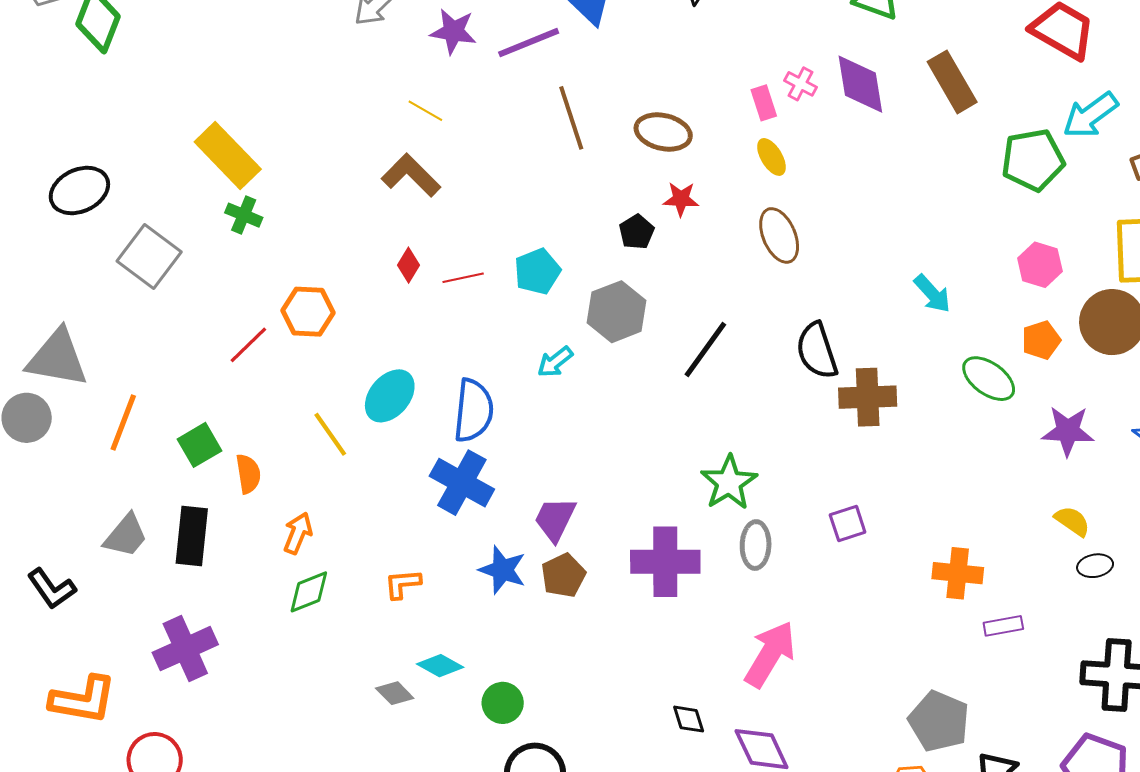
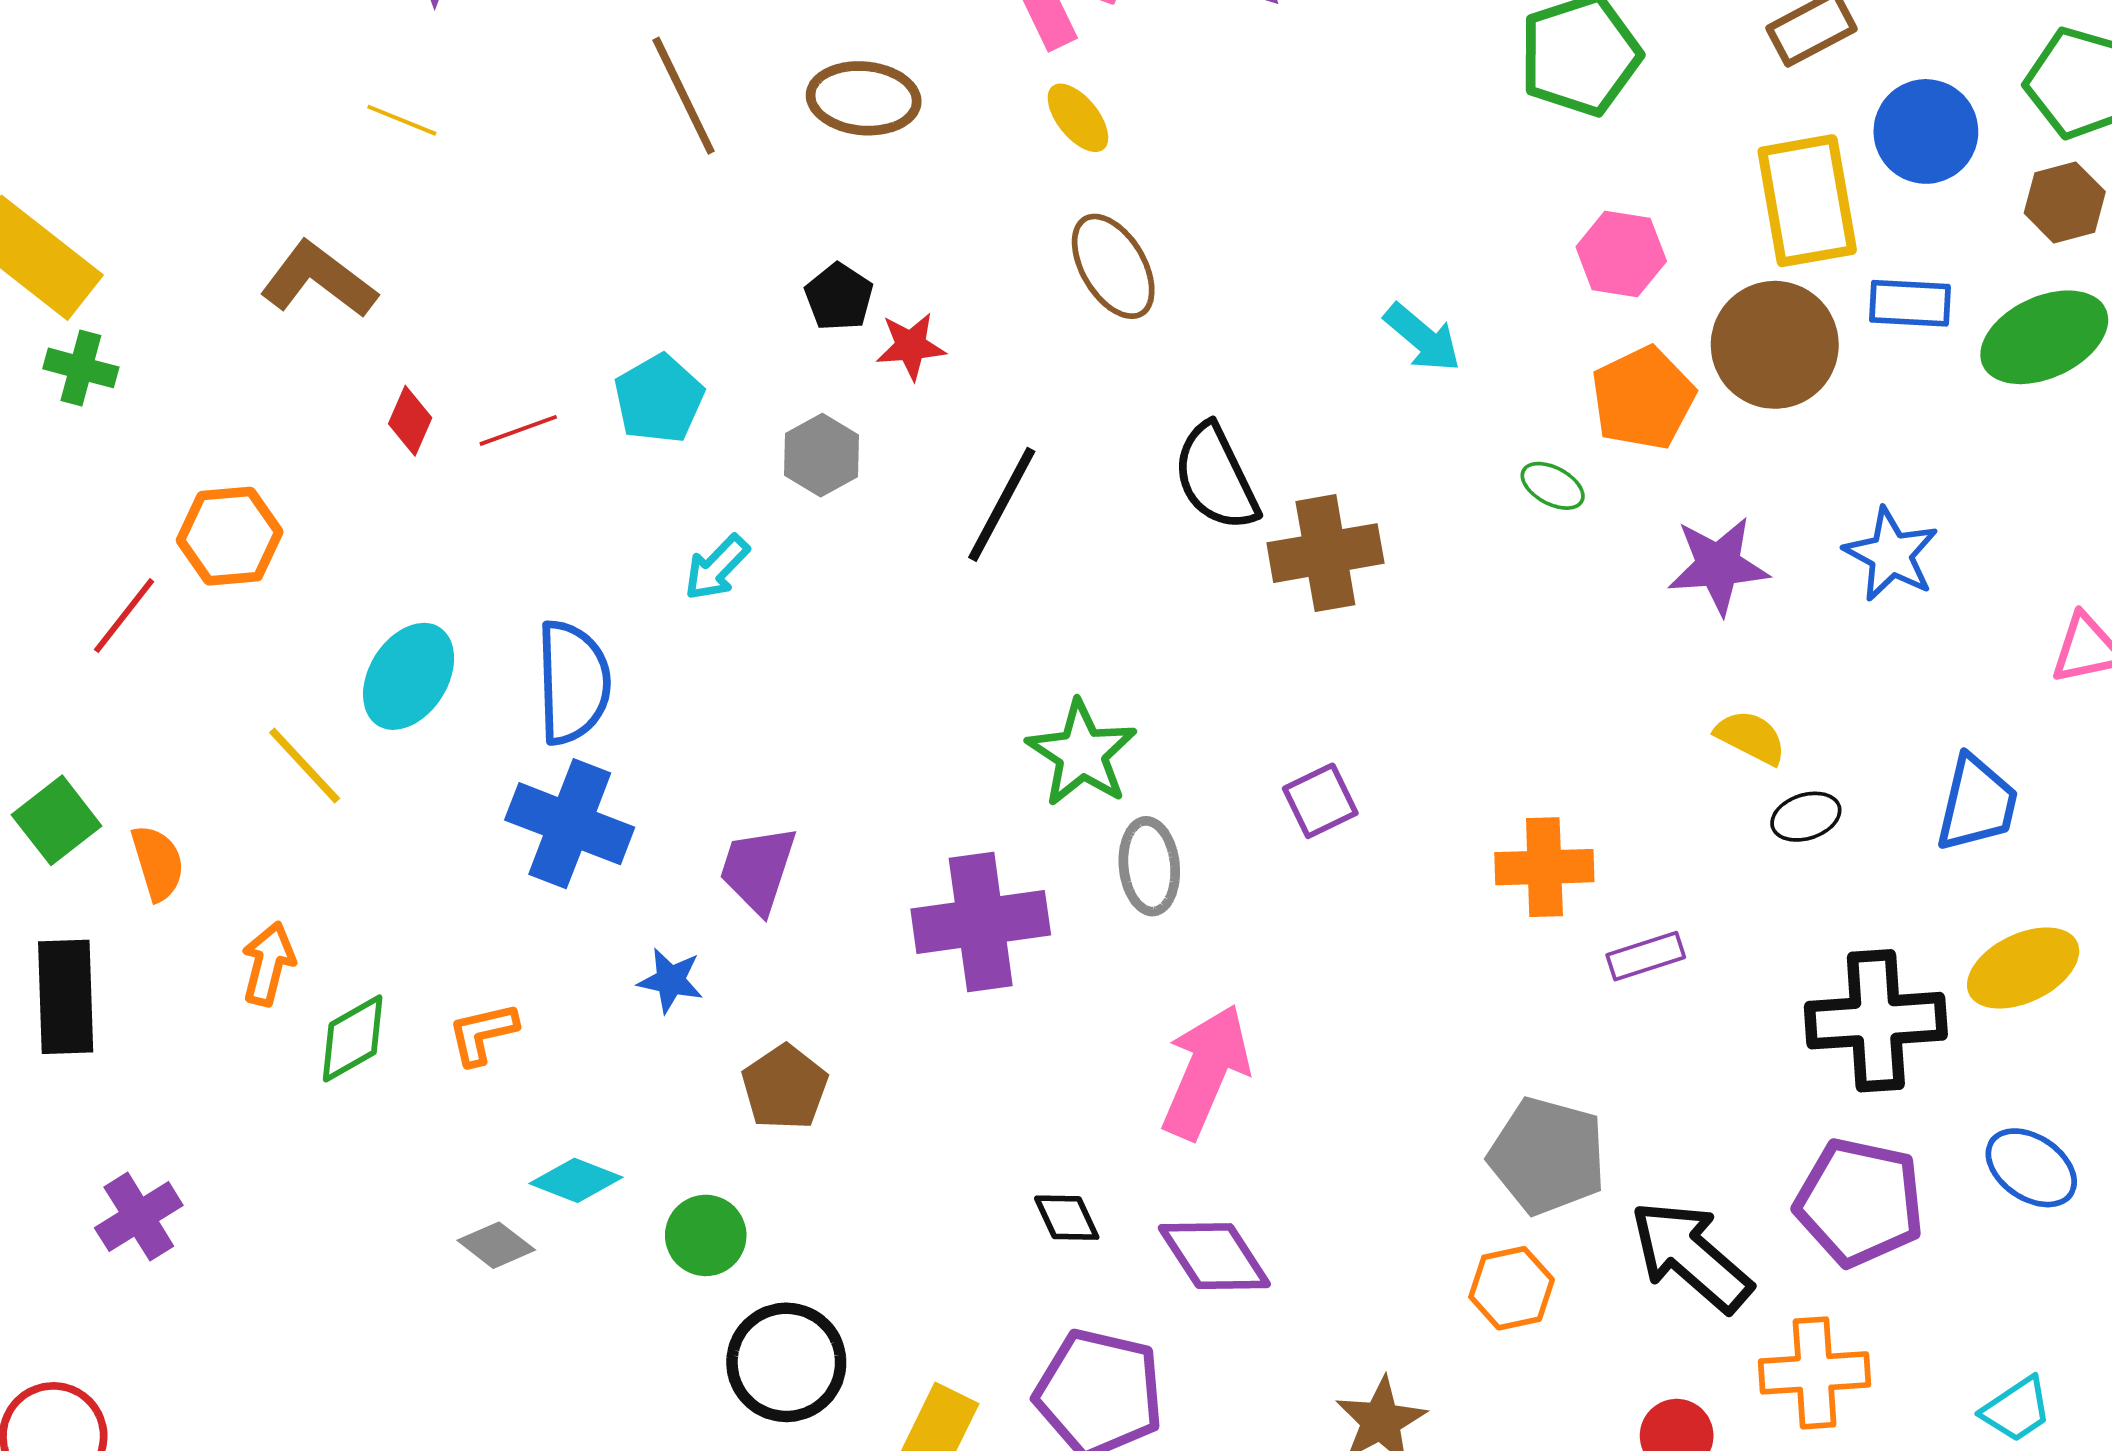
brown L-shape: (411, 175) -> (318, 280), moved
red star: (681, 199) -> (911, 346), moved
gray hexagon: (617, 312) -> (822, 455), size x0.7
orange pentagon: (1041, 340) -> (1643, 398), size x1.4
green ellipse: (989, 379) -> (1553, 486), size x0.6
blue star: (503, 570) -> (671, 980), size x0.7
brown pentagon: (563, 575) -> (785, 1087), moved
green diamond: (309, 592) -> (353, 1038), moved
purple cross: (185, 649) -> (139, 1217), moved, size x0.7

